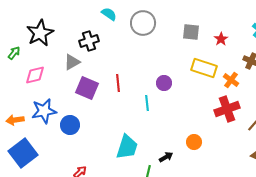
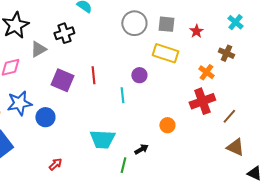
gray circle: (143, 23) -> (134, 23), moved
gray triangle: (72, 62) -> (38, 49), moved
yellow rectangle: (204, 68) -> (165, 53), moved
orange circle: (194, 142) -> (167, 125), moved
cyan trapezoid: (127, 147) -> (102, 139), turned 76

